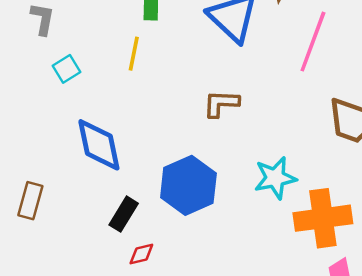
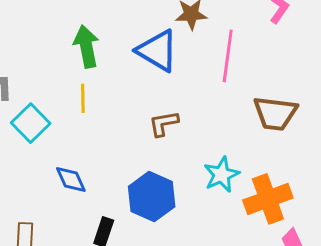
cyan square: (67, 69) -> (31, 123), size x1.6
blue diamond: (99, 145) -> (71, 180), size x0.7

